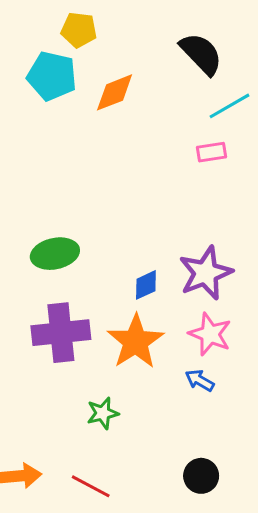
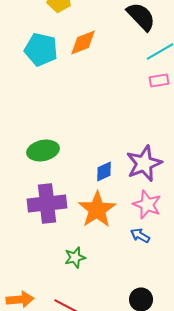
cyan pentagon: (52, 76) -> (41, 50), moved
pink rectangle: (212, 152) -> (159, 80), moved

